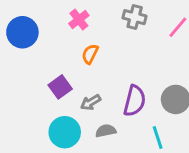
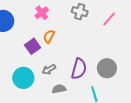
purple square: (60, 87) -> (33, 46), moved
cyan circle: (65, 132) -> (23, 78), moved

